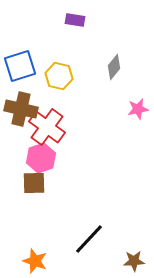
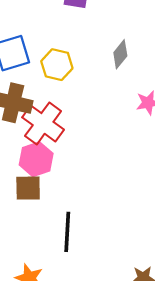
black line: (89, 239) -> (67, 232), moved, turned -40

